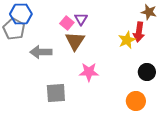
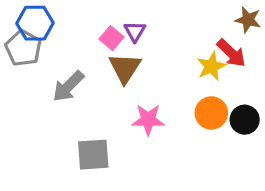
red arrow: (139, 32) -> (231, 53), turned -54
gray arrow: (41, 52) -> (68, 86), turned -45
orange circle: (136, 101) -> (211, 113), moved

